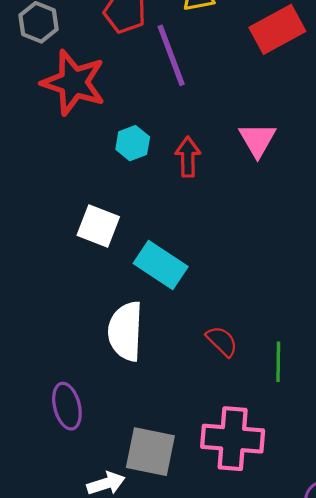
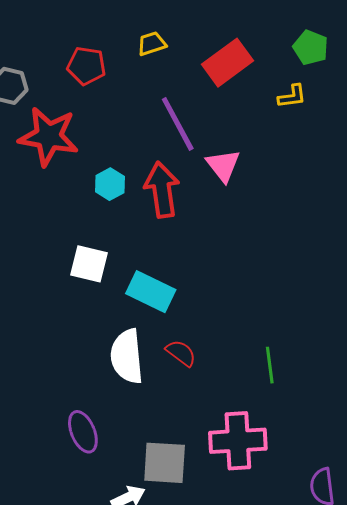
purple line: (171, 55) -> (178, 124), moved
red arrow: (188, 157) -> (162, 190), size x1.5
red semicircle: (222, 341) -> (181, 353), moved

